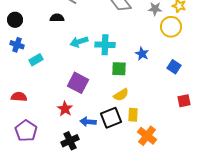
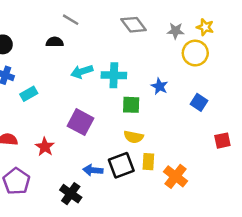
yellow semicircle: (121, 95) -> (134, 137), turned 42
red square: (184, 101) -> (222, 141), moved
red star: (65, 109) -> (45, 147), moved
orange cross: (147, 136) -> (176, 176), moved
black cross: (70, 141) -> (71, 194), turned -30

